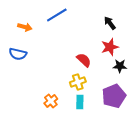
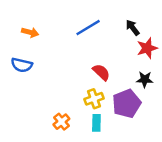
blue line: (57, 15) -> (88, 28), moved
red star: (110, 47) -> (147, 48), moved
purple pentagon: (114, 96) -> (127, 104), moved

